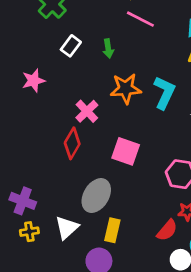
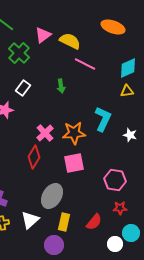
white rectangle: (71, 46) -> (23, 88), moved
orange star: (126, 89) -> (74, 133), moved
pink square: (126, 151) -> (74, 163), turned -30
red semicircle: (167, 230) -> (94, 222), moved

